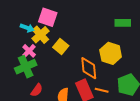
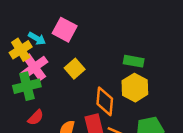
green rectangle: (123, 23) -> (134, 61), moved
yellow cross: (41, 35) -> (21, 50), moved
pink cross: (29, 51) -> (34, 67), size x1.5

